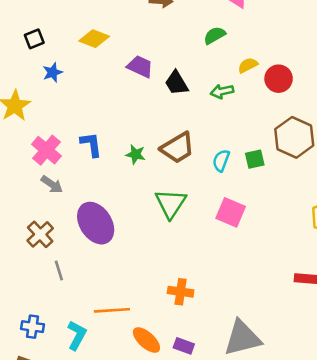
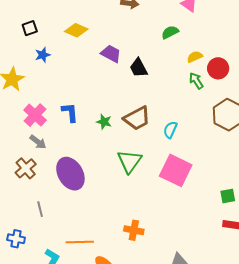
green arrow: (222, 91) -> (196, 81), moved, turned 66
green square: (255, 159) -> (228, 196), moved
pink square: (231, 212) -> (176, 170), size x1.4
brown cross: (40, 234) -> (26, 168), moved
blue cross: (32, 327) -> (16, 239), moved

